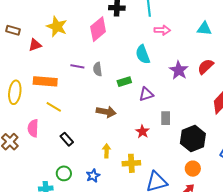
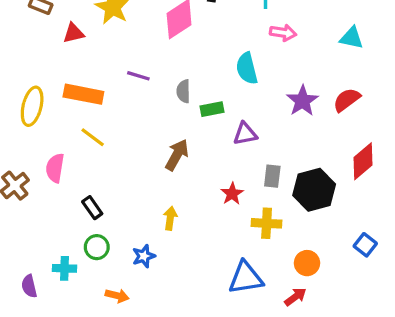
gray semicircle: (98, 69) -> (183, 91), moved
brown arrow: (106, 112) -> (177, 155), turned -78
black hexagon: (193, 138) -> (314, 190), moved
black rectangle: (67, 139) -> (92, 208), moved
yellow cross: (131, 163) -> (267, 223), moved

